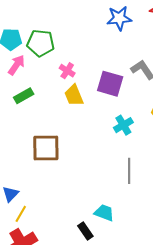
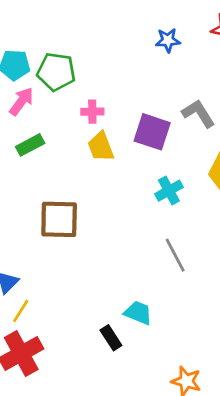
blue star: (119, 18) -> (168, 40), size x0.7
pink cross: (67, 71) -> (92, 112), turned -35
gray line: (129, 171) -> (175, 255), turned -30

